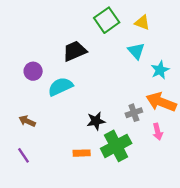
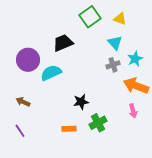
purple circle: (33, 71) -> (28, 60), size x1.5
gray cross: (134, 113) -> (113, 65), moved
green cross: (116, 146) -> (98, 123), size x0.7

